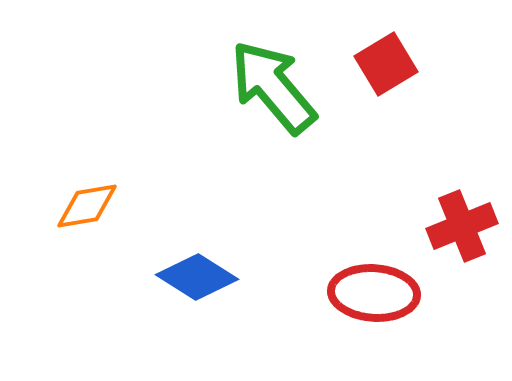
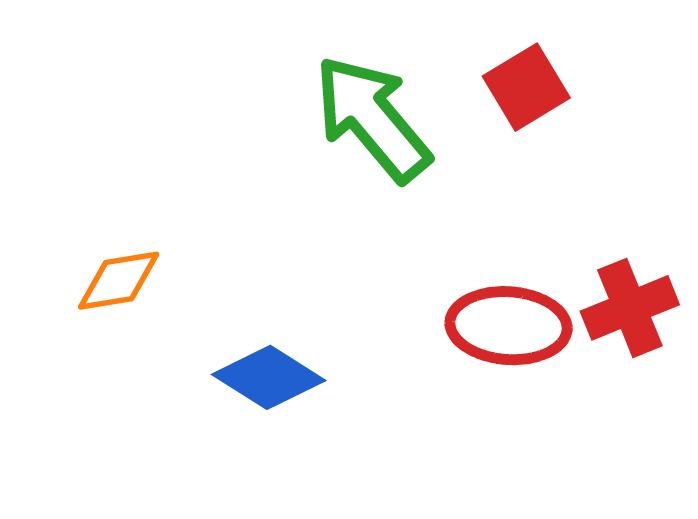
red ellipse: (374, 293) -> (509, 326), moved

